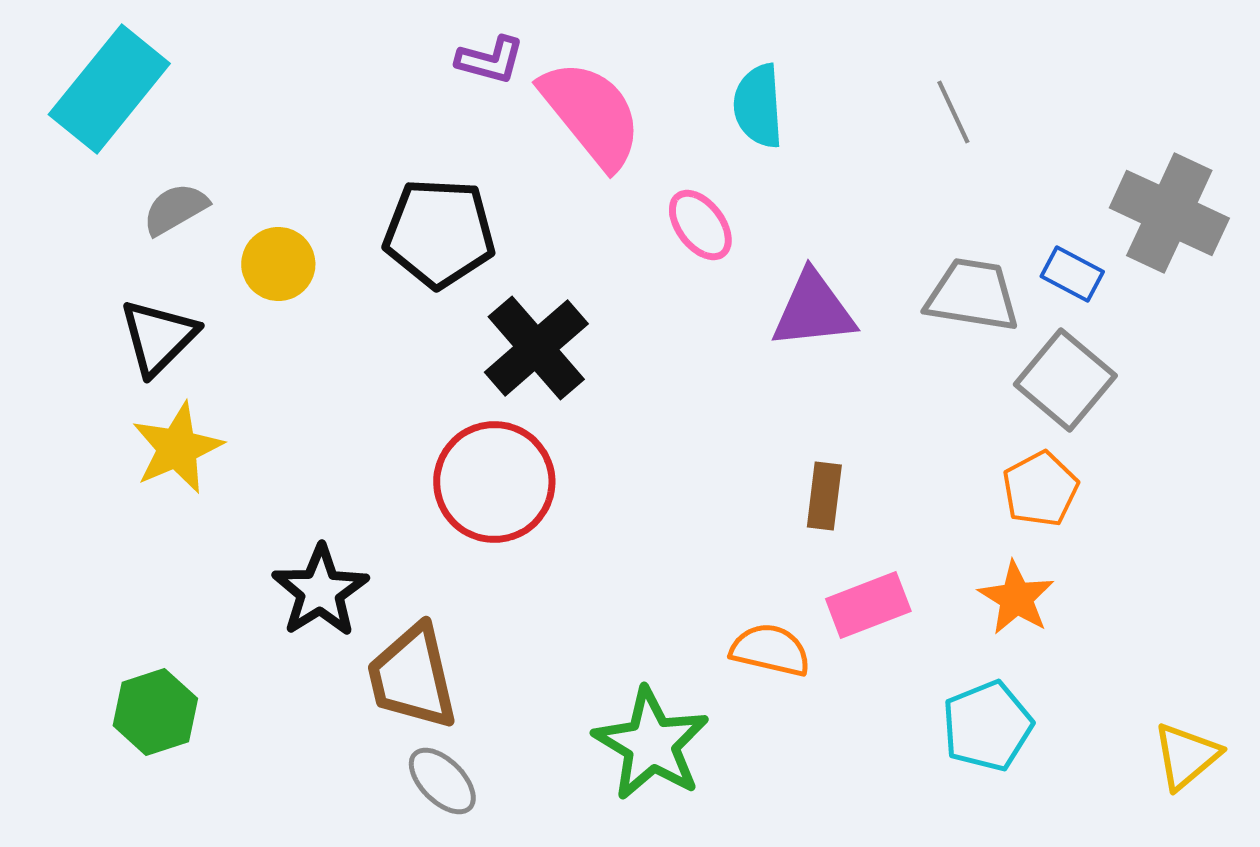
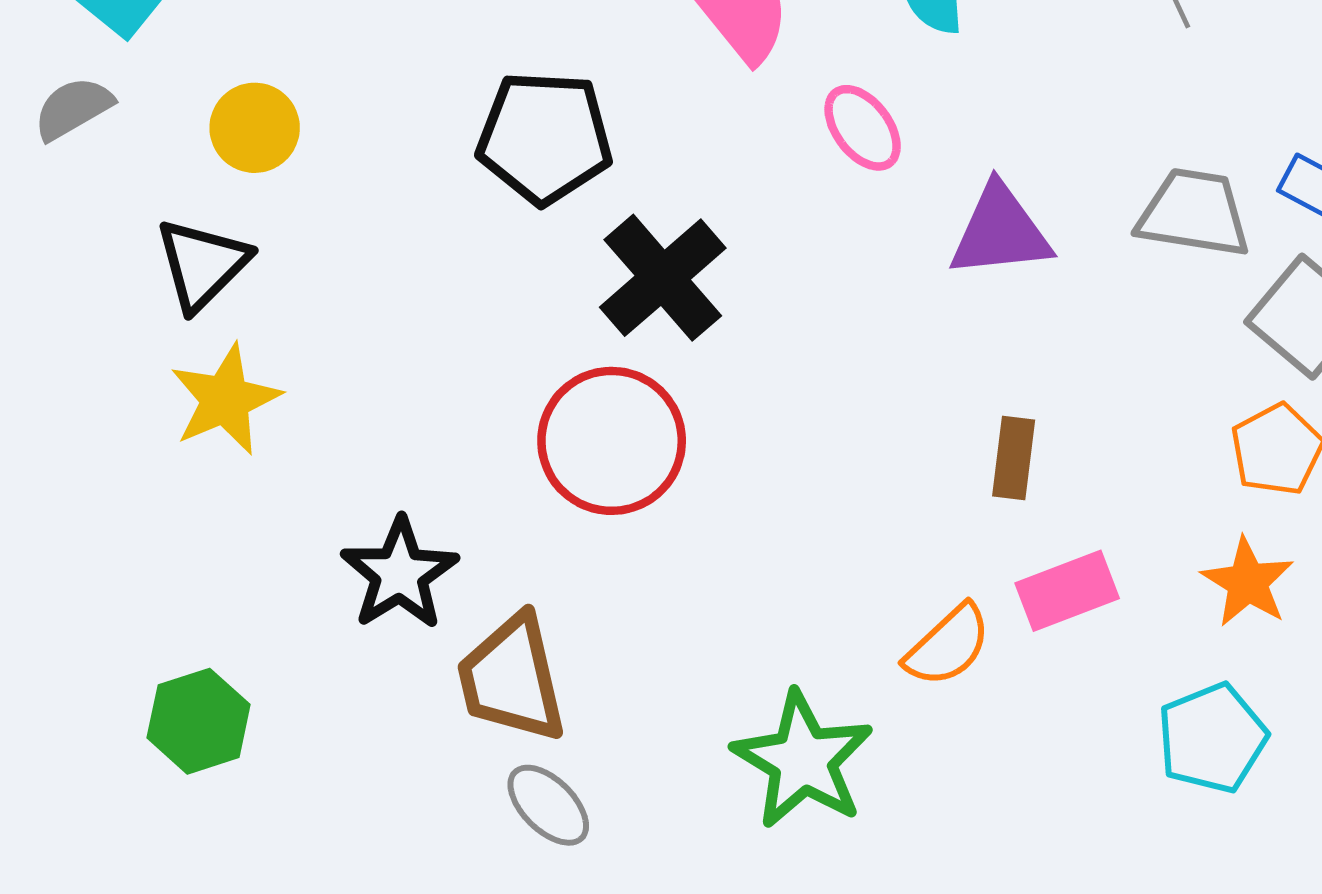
gray semicircle: (175, 209) -> (73, 108), moved
yellow circle: (278, 264) -> (255, 128), moved
orange semicircle: (770, 650) -> (948, 646), turned 124

